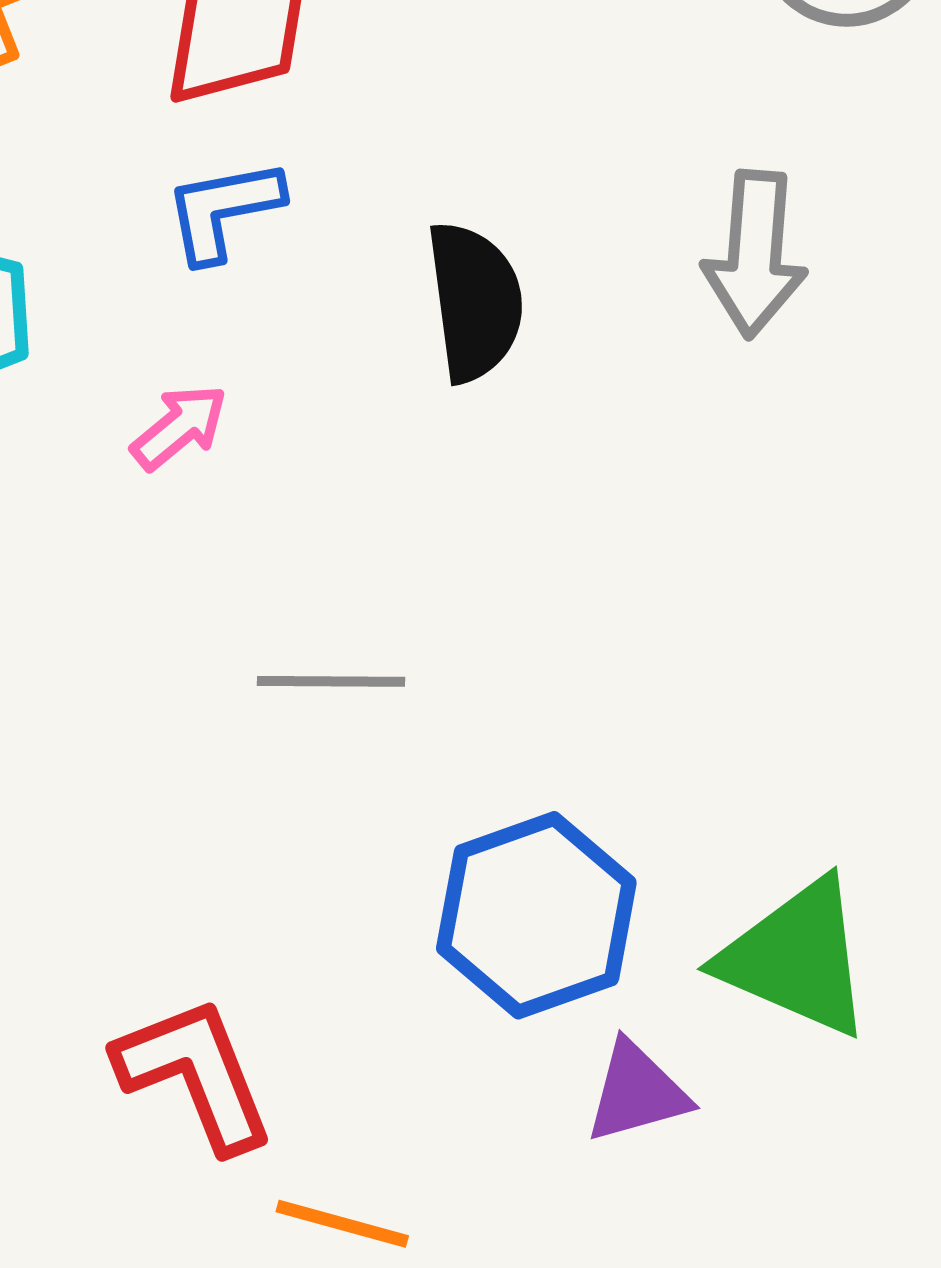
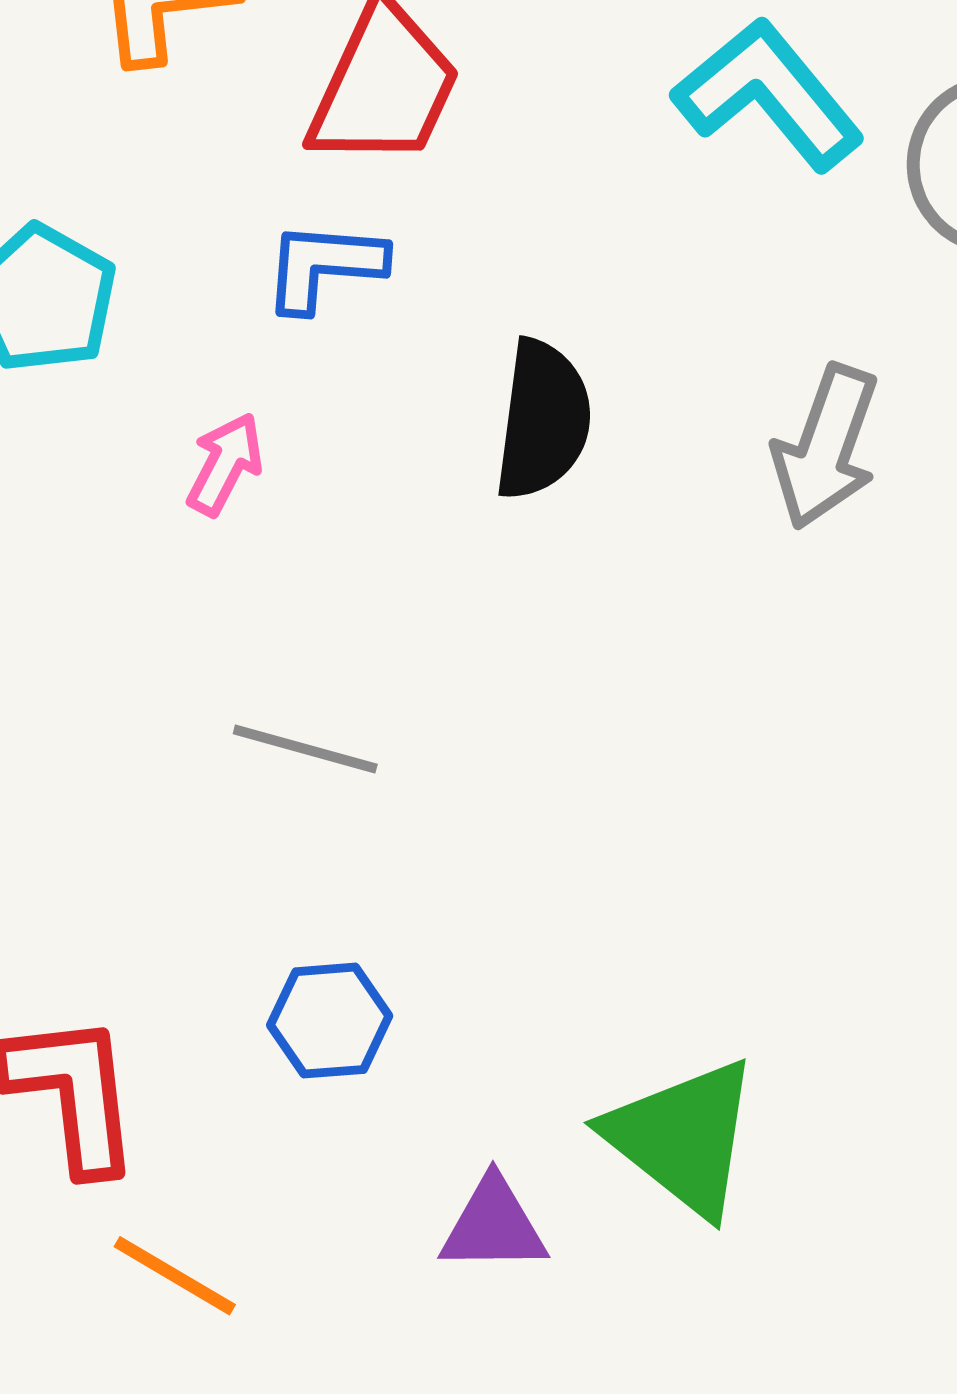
pink arrow: (179, 427) -> (225, 464), turned -38
blue hexagon: (536, 915) -> (330, 1021), moved, size x0.6

